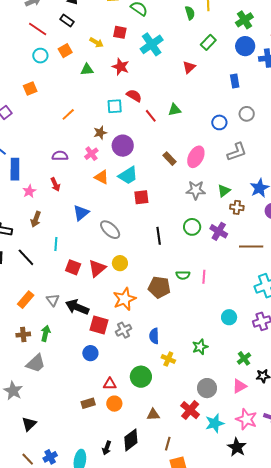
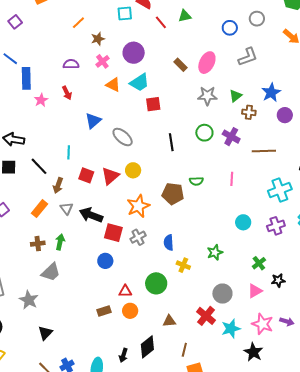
brown star: (100, 133) -> (98, 39), moved
brown arrow: (36, 219) -> (58, 185), moved
pink line: (204, 277) -> (232, 179), moved

